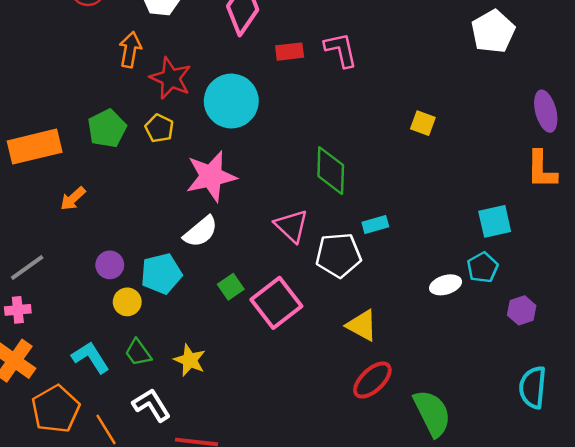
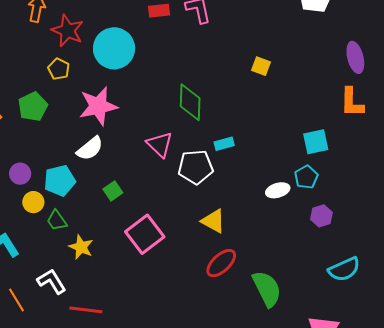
green pentagon: (107, 129) -> (33, 107), moved
pink square: (276, 303) -> (145, 234), moved
purple hexagon: (522, 310) -> (321, 216), moved
green trapezoid: (138, 353) -> (57, 221), moved
cyan semicircle: (533, 387) -> (344, 269), turned -120

